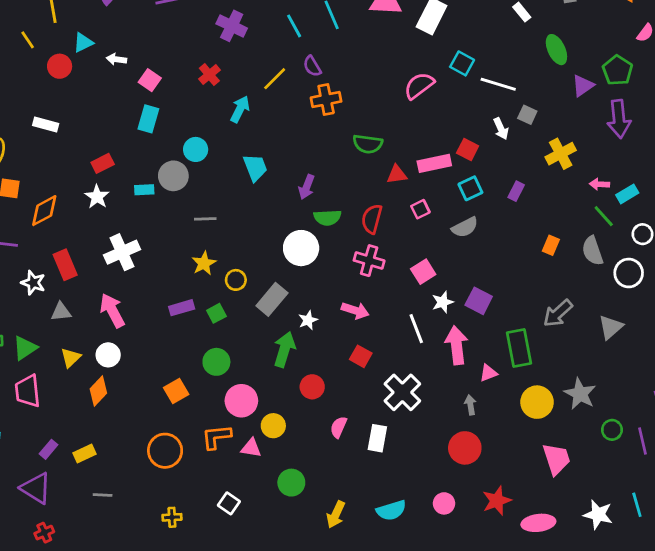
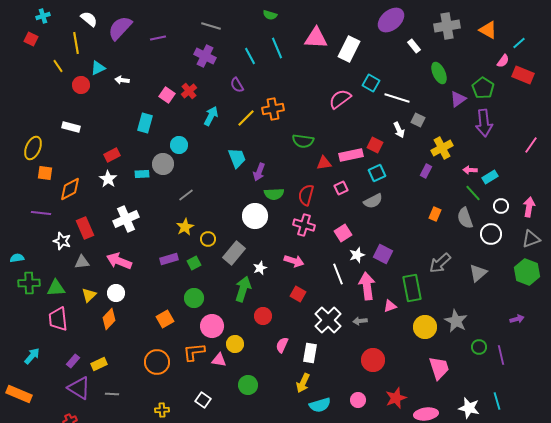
purple semicircle: (312, 66) -> (237, 85), moved
yellow line: (275, 79) -> (246, 118), moved
pink square: (150, 80) -> (167, 95), moved
cyan trapezoid: (255, 168) -> (237, 158), moved
purple rectangle: (516, 191) -> (426, 171), moved
gray line: (205, 219) -> (186, 195), turned -35
pink arrow: (112, 310) -> (119, 261), turned -40
green triangle: (25, 348) -> (56, 288), turned 30
gray arrow: (470, 405) -> (360, 321), moved, turned -88
purple triangle: (36, 488) -> (79, 388), moved
yellow arrow: (336, 515) -> (303, 383), moved

